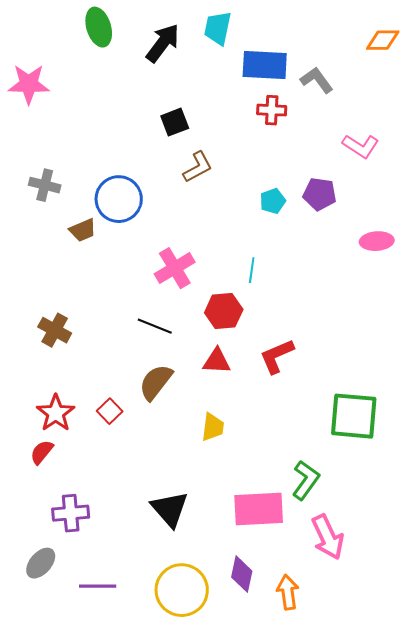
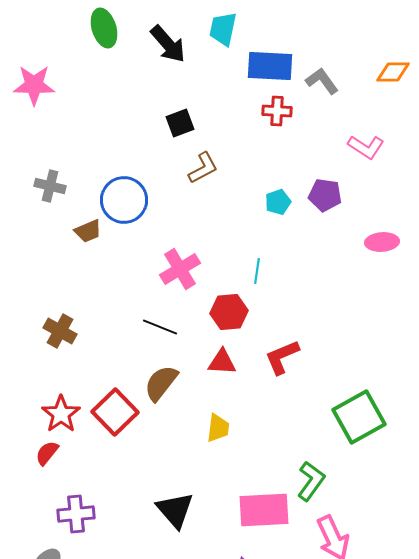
orange diamond: (383, 40) -> (393, 72), moved
black arrow: (163, 43) -> (168, 44), turned 102
red square: (110, 411) -> (115, 412), size x1.8
green square: (354, 416) -> (359, 417), turned -34

